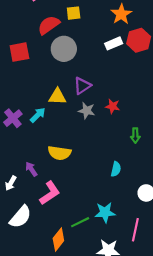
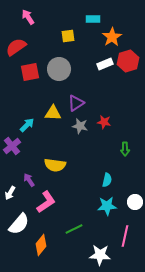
red semicircle: (49, 25) -> (16, 47), moved
red square: (19, 52) -> (30, 72), moved
cyan arrow: (38, 115) -> (27, 125), moved
purple cross: (13, 118) -> (12, 146), moved
cyan star: (105, 212) -> (107, 206), moved
orange diamond: (58, 240) -> (41, 245), moved

